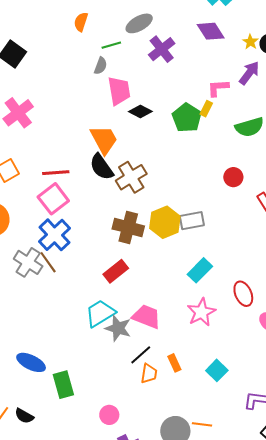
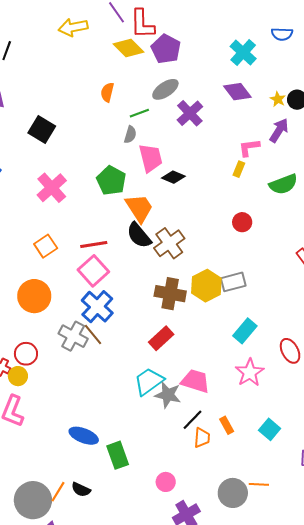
green pentagon: (187, 118) -> (111, 181), moved
red circle: (233, 177) -> (242, 222), moved

